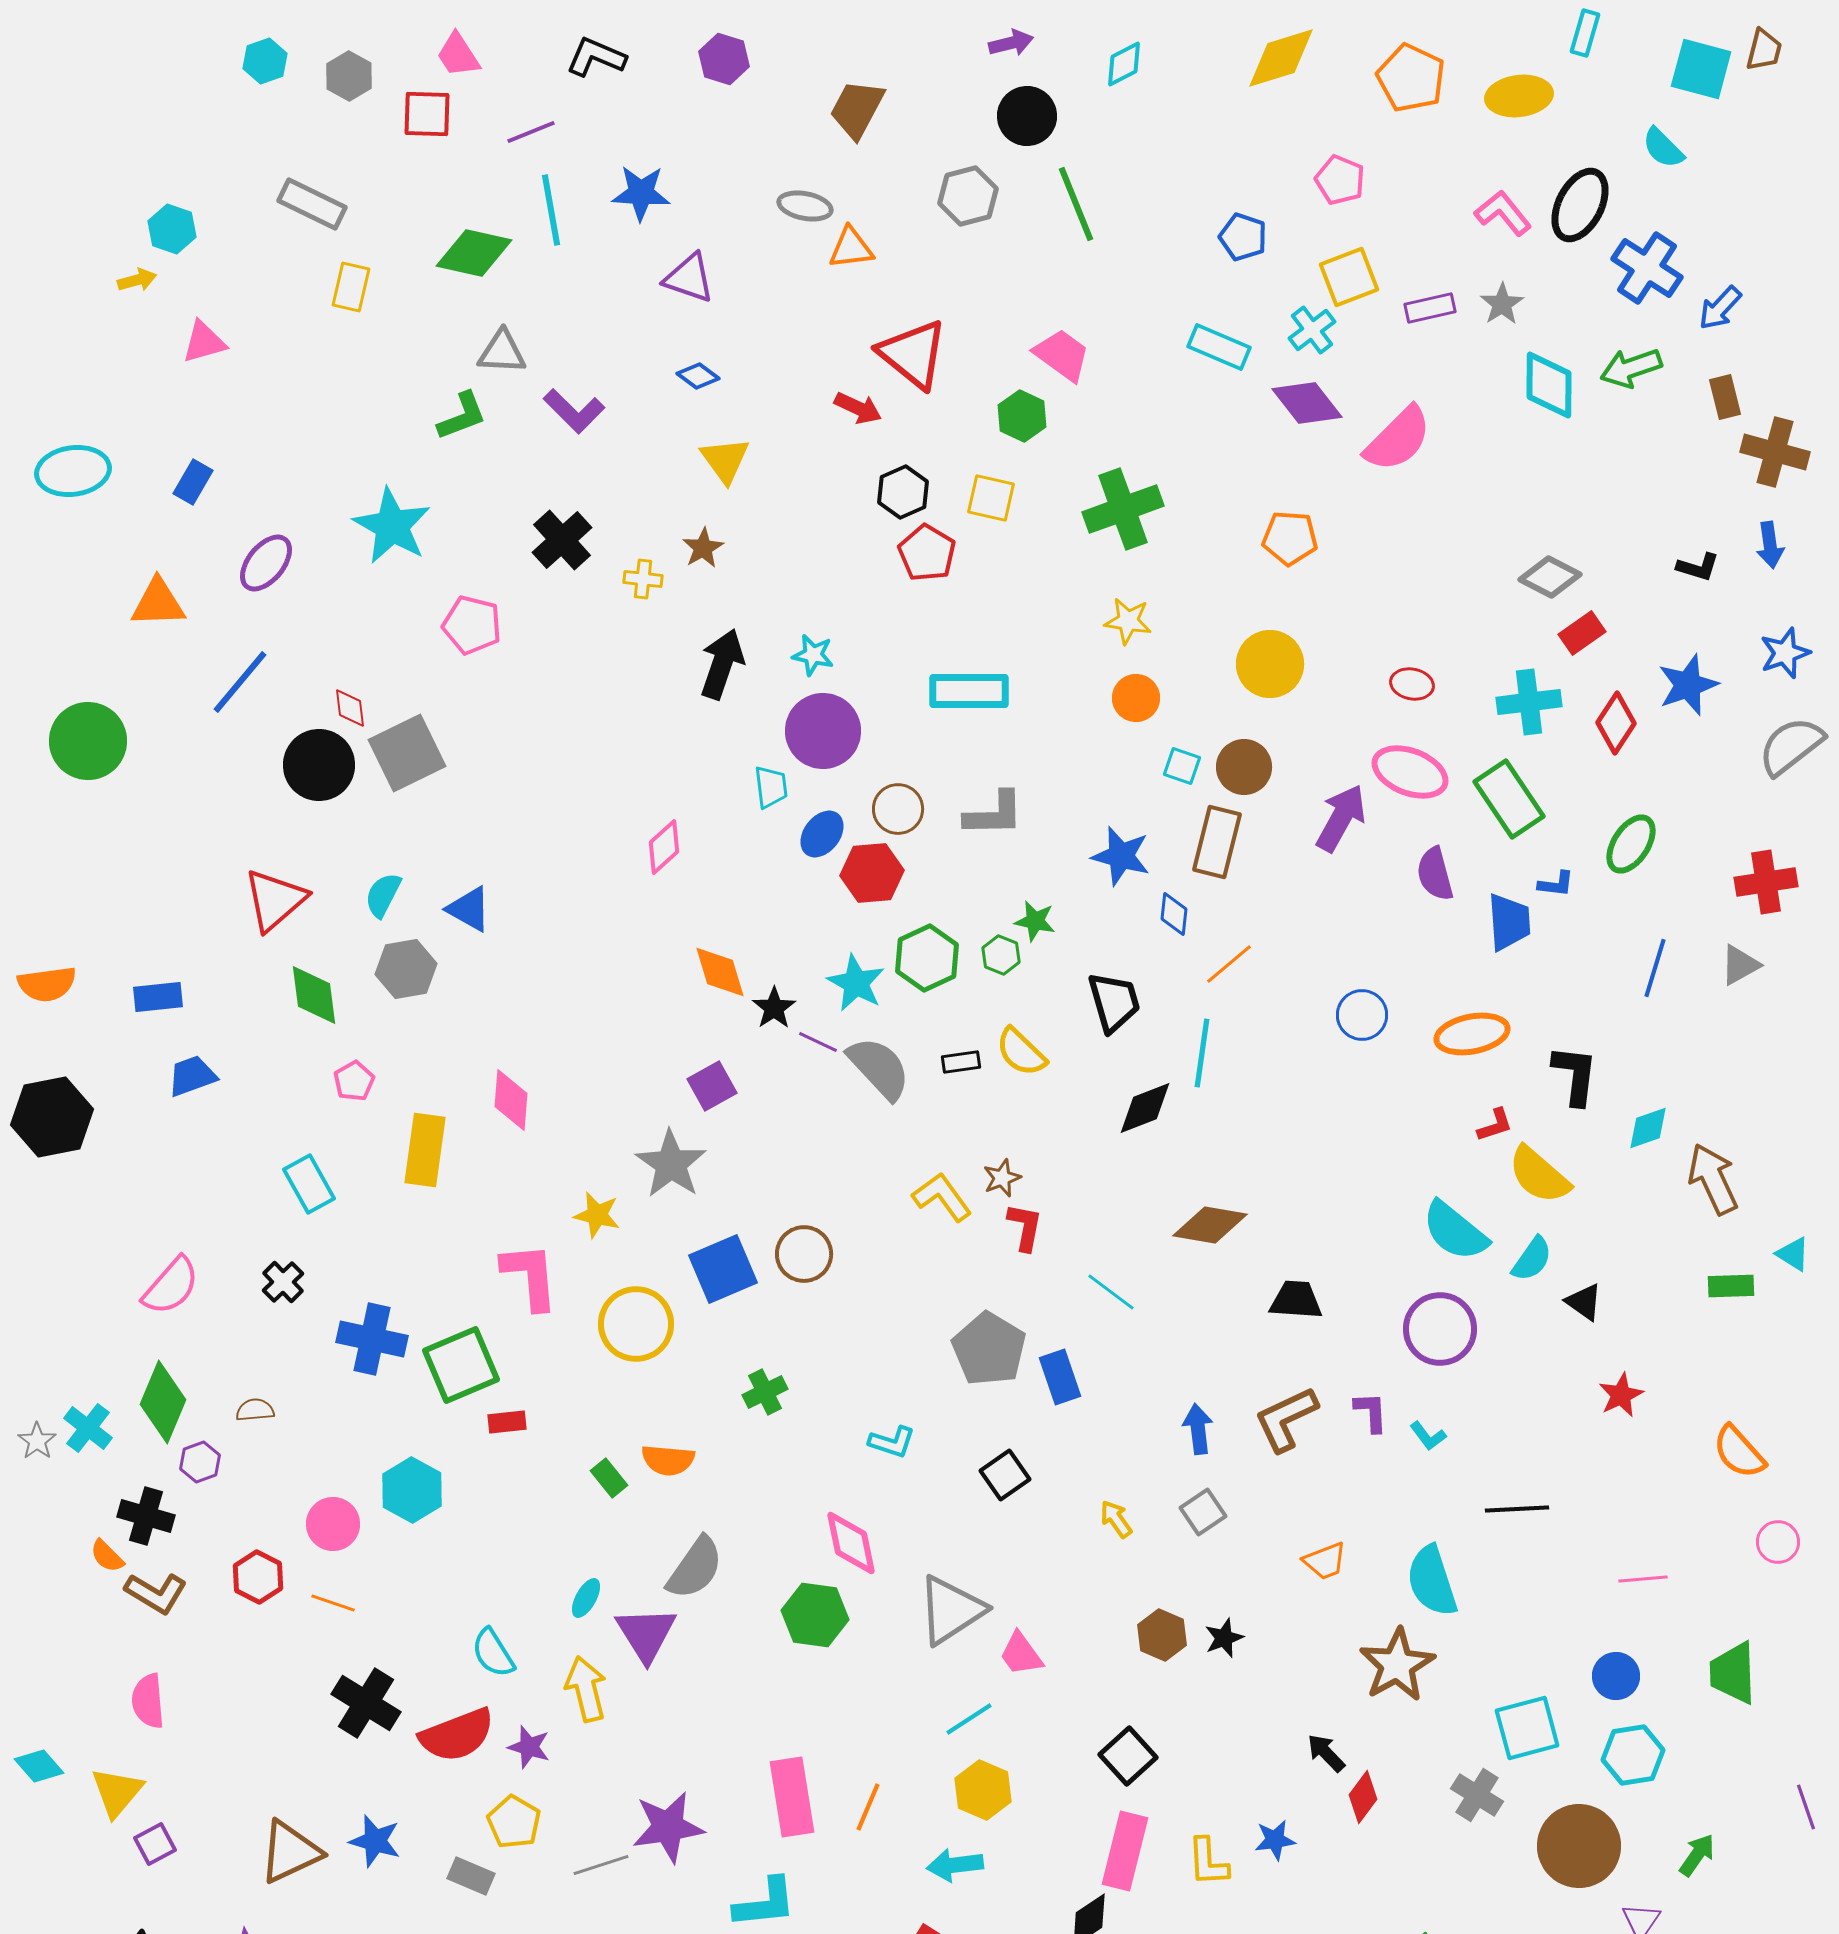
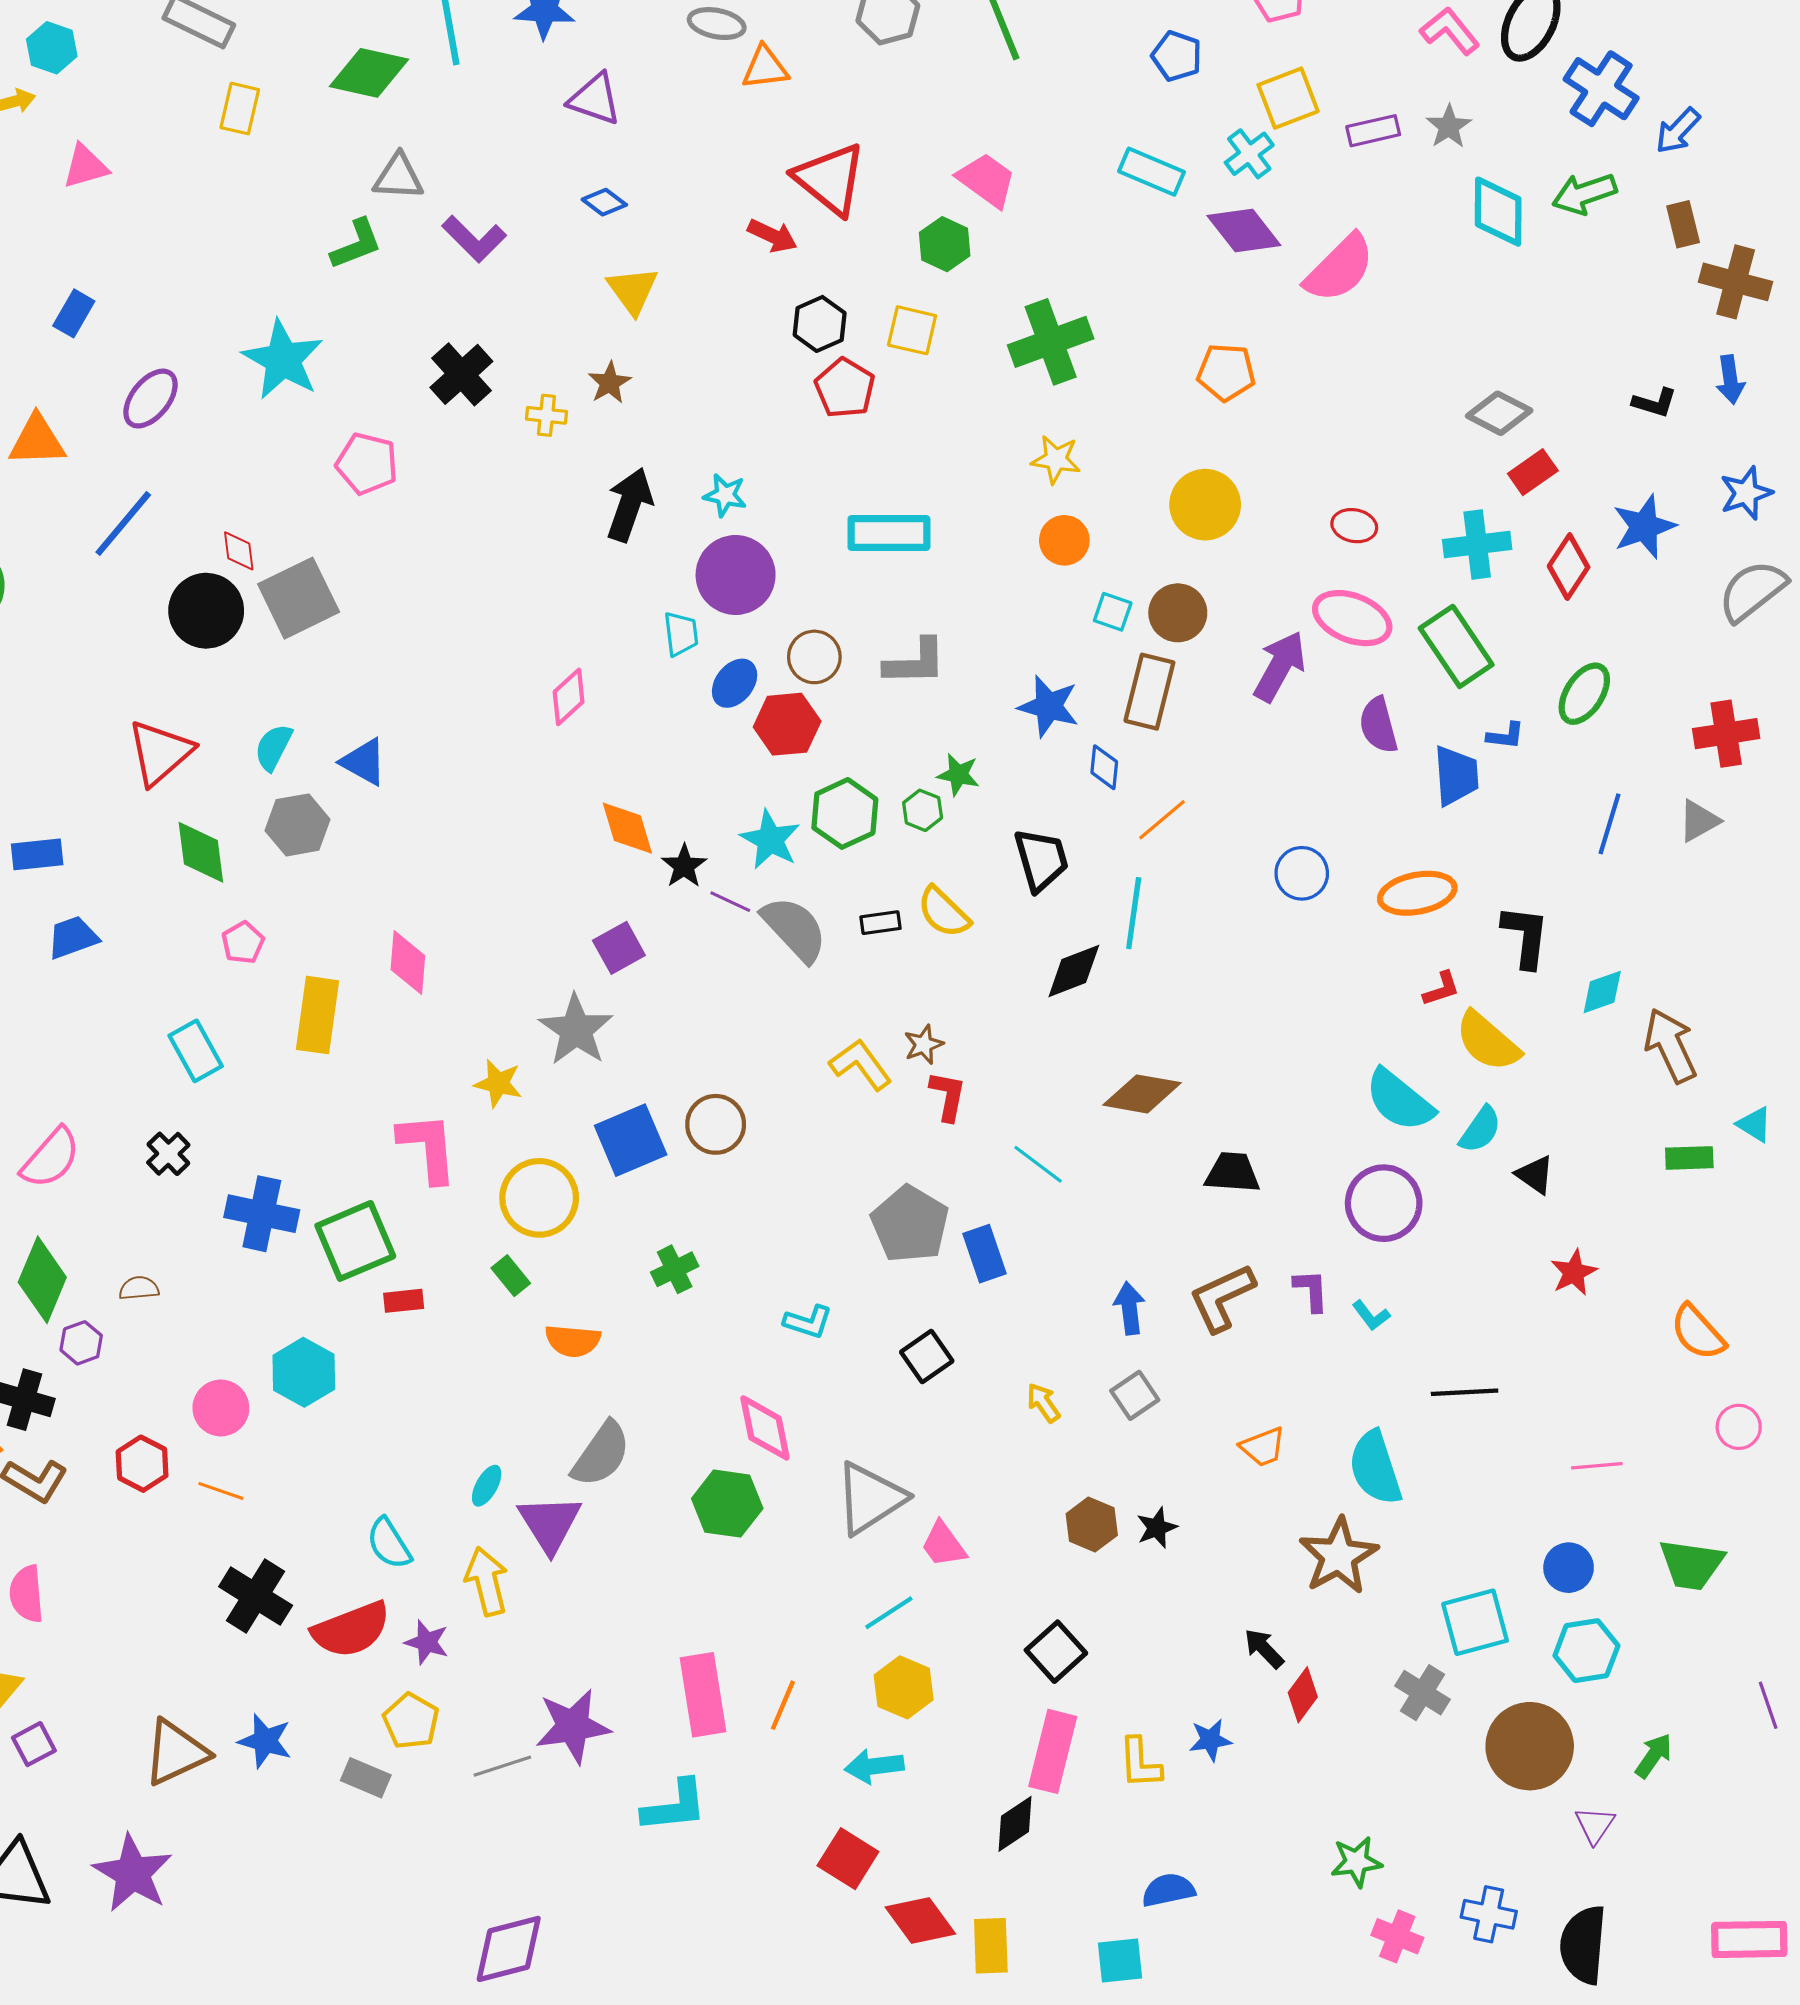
green rectangle: (609, 1478) -> (511, 1276), moved
green trapezoid: (1733, 1673) -> (1691, 1564), turned -80

